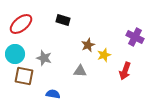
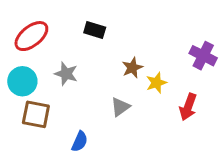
gray star: (44, 58) -> (66, 74), moved
gray triangle: (80, 71) -> (120, 107), turned -40
blue semicircle: (53, 94) -> (80, 141), turned 104

